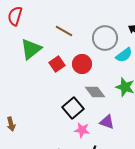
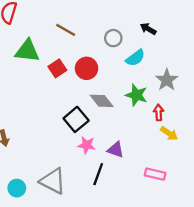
gray circle: (105, 38) -> (113, 38), size x0.6
green triangle: (31, 49) -> (27, 51), turned 45
purple triangle: (107, 122) -> (116, 150), moved

